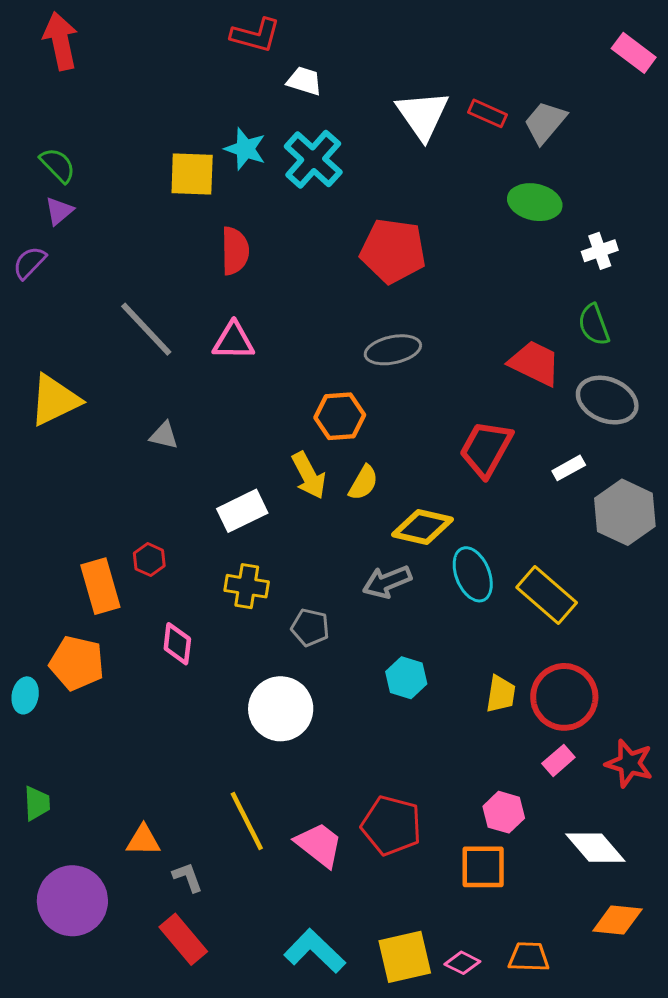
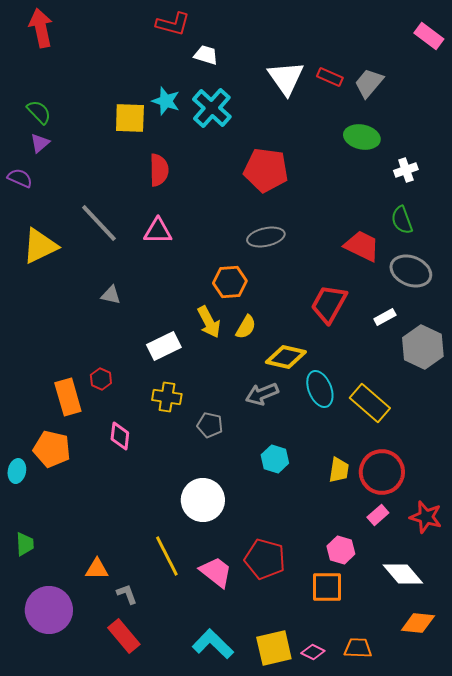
purple semicircle: (30, 263) -> (20, 178), turned 70
yellow triangle: (55, 400) -> (40, 246), moved
white circle: (281, 709) -> (203, 500), moved

